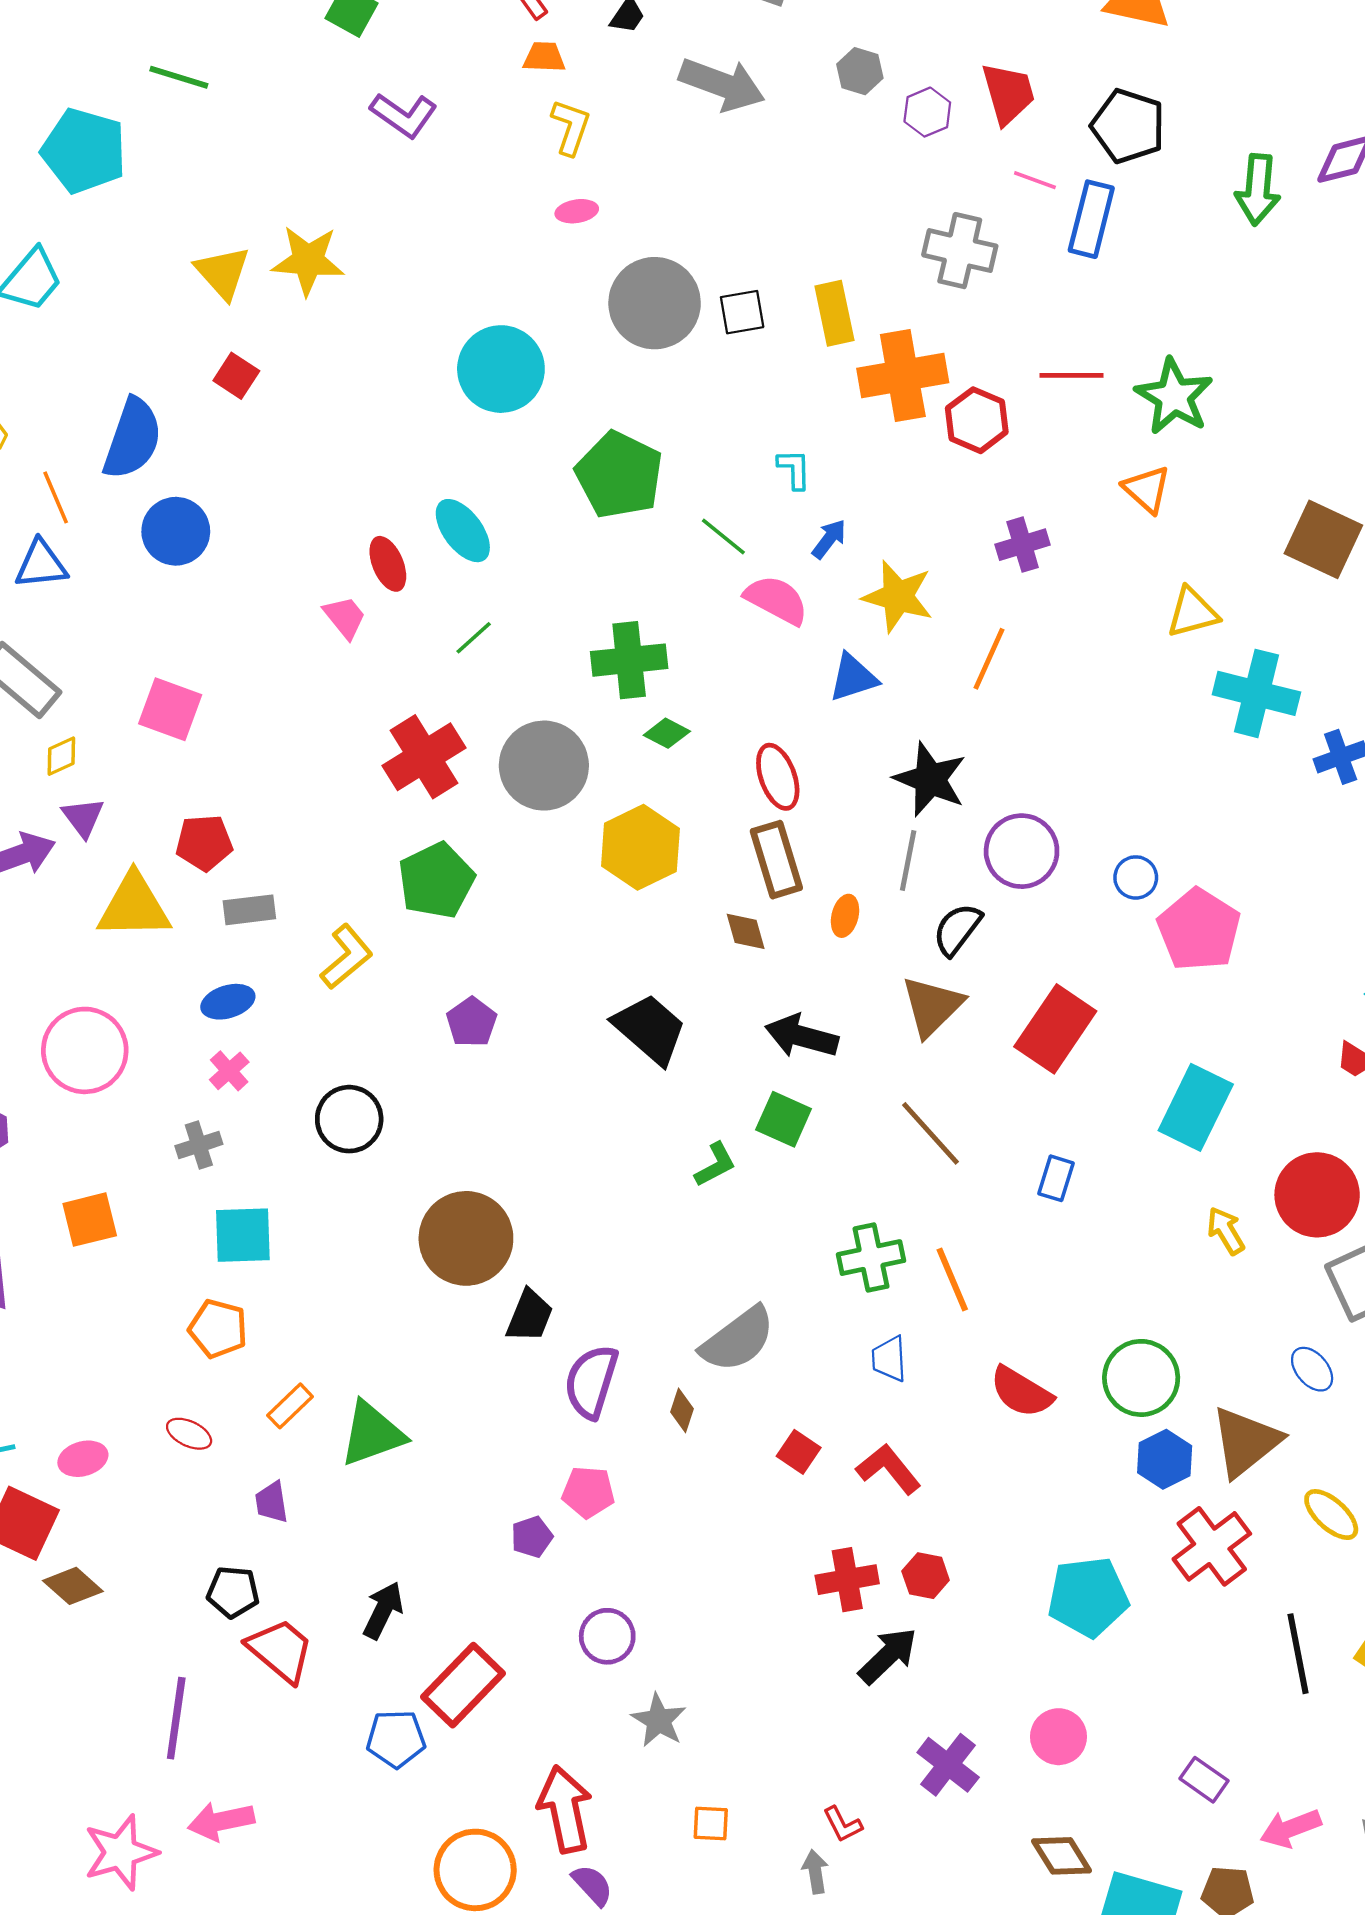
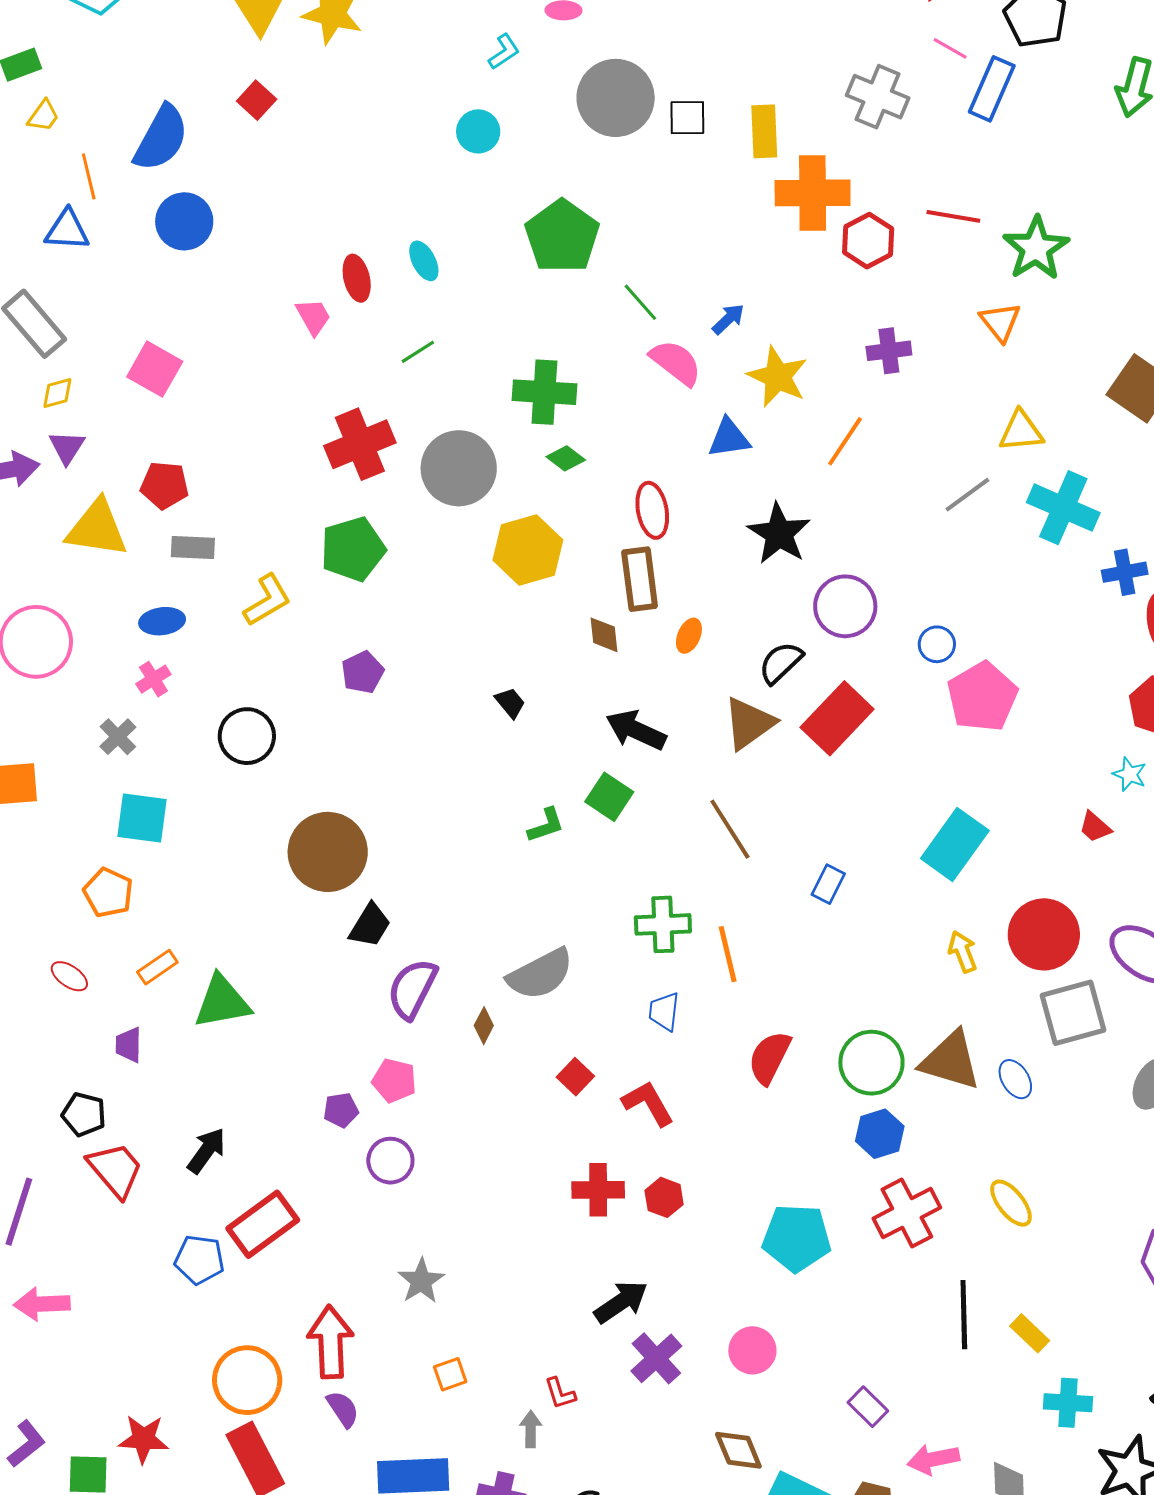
cyan circle: (501, 369) -> (478, 131), size x0.6
cyan L-shape: (794, 469) -> (504, 52), moved, turned 48
cyan ellipse: (463, 531) -> (424, 261), size x0.7
gray line: (908, 860) -> (967, 495), moved, turned 33
black trapezoid: (650, 1029) -> (510, 703), size x0.5
red rectangle: (1055, 1029) -> (837, 718), moved
gray cross: (199, 1145) -> (118, 737), turned -36
red semicircle: (1021, 1392) -> (770, 1058), turned 76
brown triangle: (1246, 1442) -> (951, 1060), moved, turned 46
purple circle: (607, 1636) -> (390, 1161), moved
black arrow: (888, 1656) -> (621, 1302), moved
orange square: (711, 1823) -> (450, 1374), turned -32

